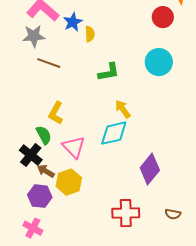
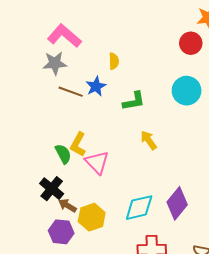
blue star: (73, 22) -> (96, 86), moved
cyan diamond: (114, 133) -> (139, 208), moved
green semicircle: (44, 135) -> (63, 154), moved
pink triangle: (74, 147) -> (97, 162), moved

